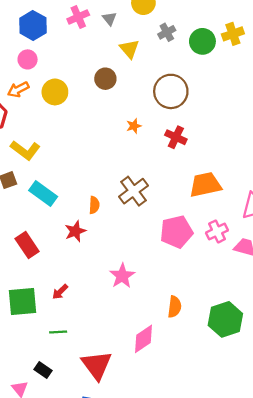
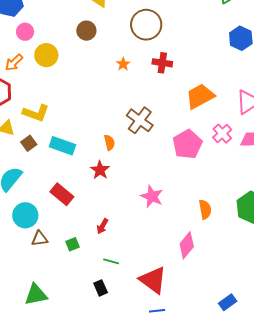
pink circle: (28, 59) -> (25, 32), moved
green square: (22, 302) -> (73, 244), size x0.5
green line: (58, 332) -> (111, 261), turned 35
black rectangle: (43, 370) -> (101, 288), moved, turned 49

